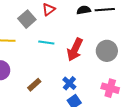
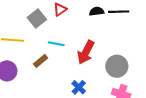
gray circle: (107, 51) -> (117, 66), moved
brown rectangle: (34, 85) -> (41, 61), moved

